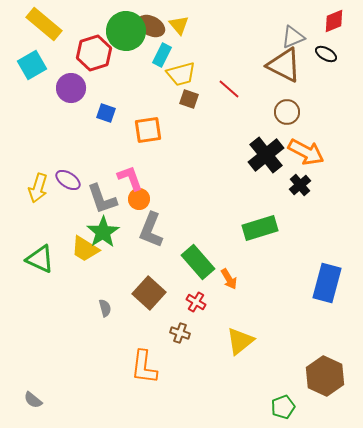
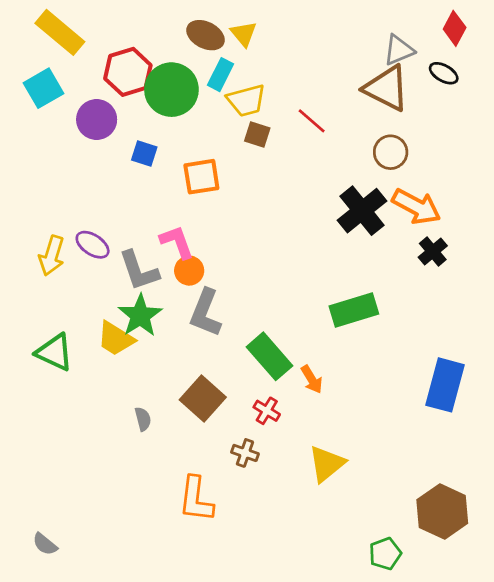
red diamond: (334, 21) -> (455, 28), turned -40
green circle: (126, 31) -> (171, 90), moved
black cross: (300, 185) -> (433, 252), moved

